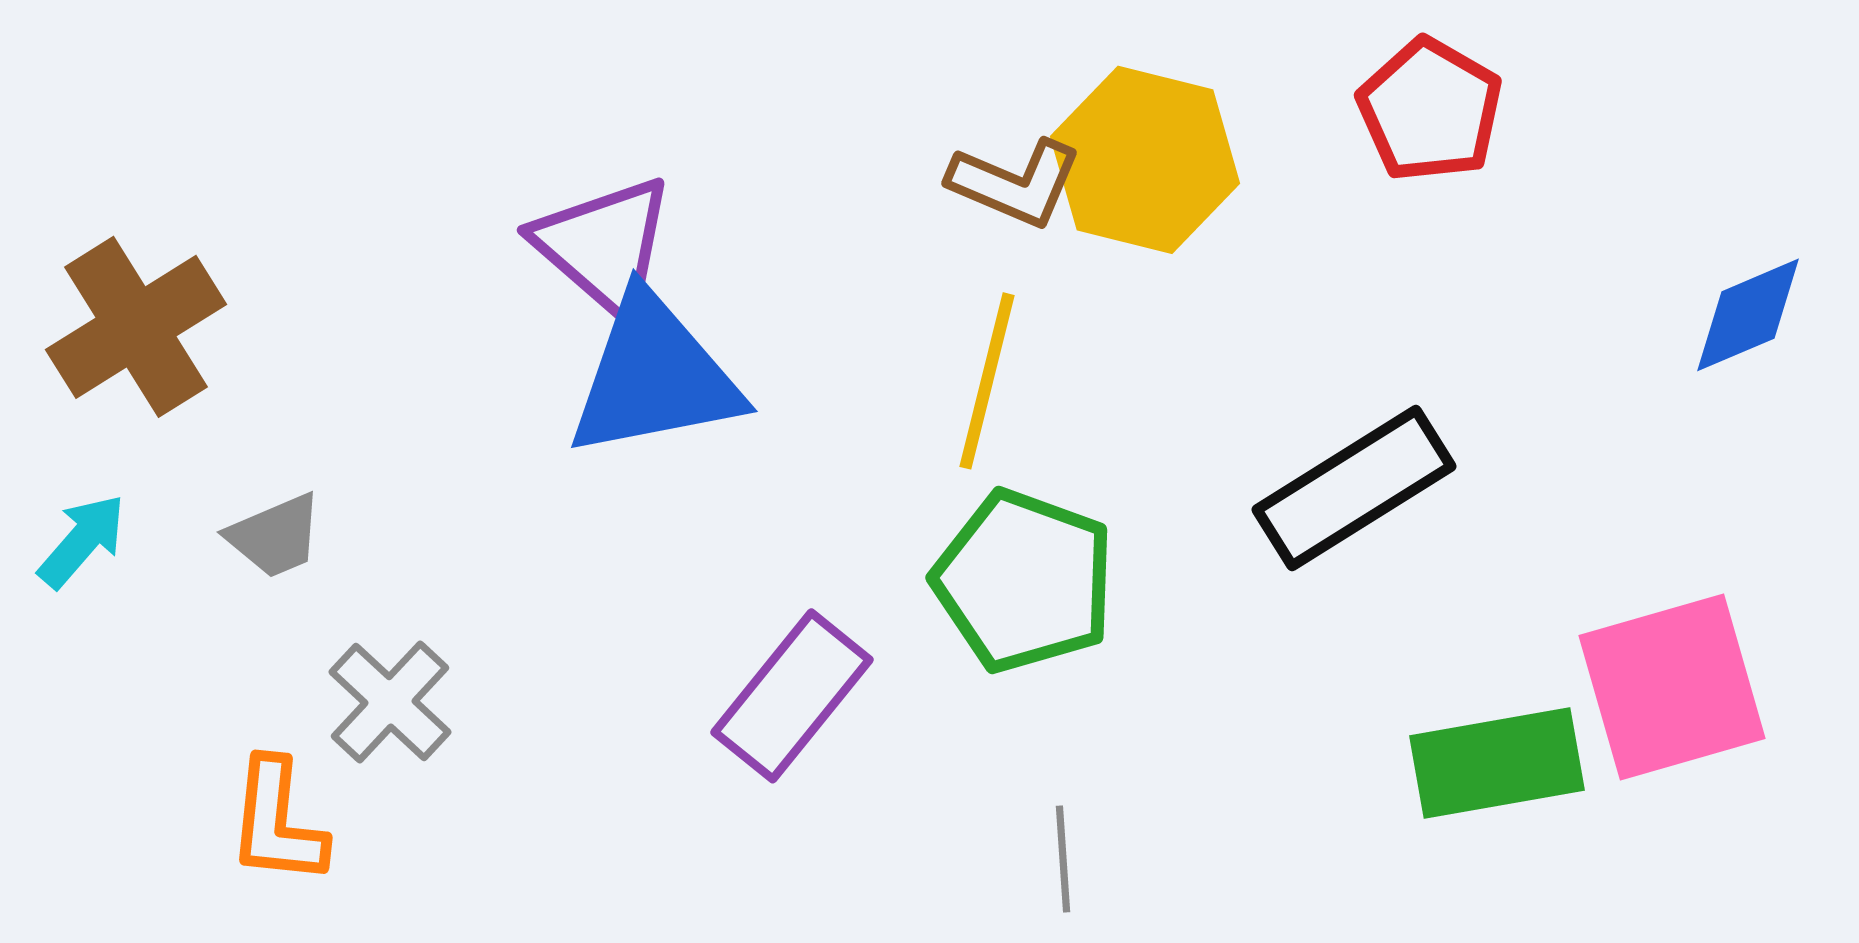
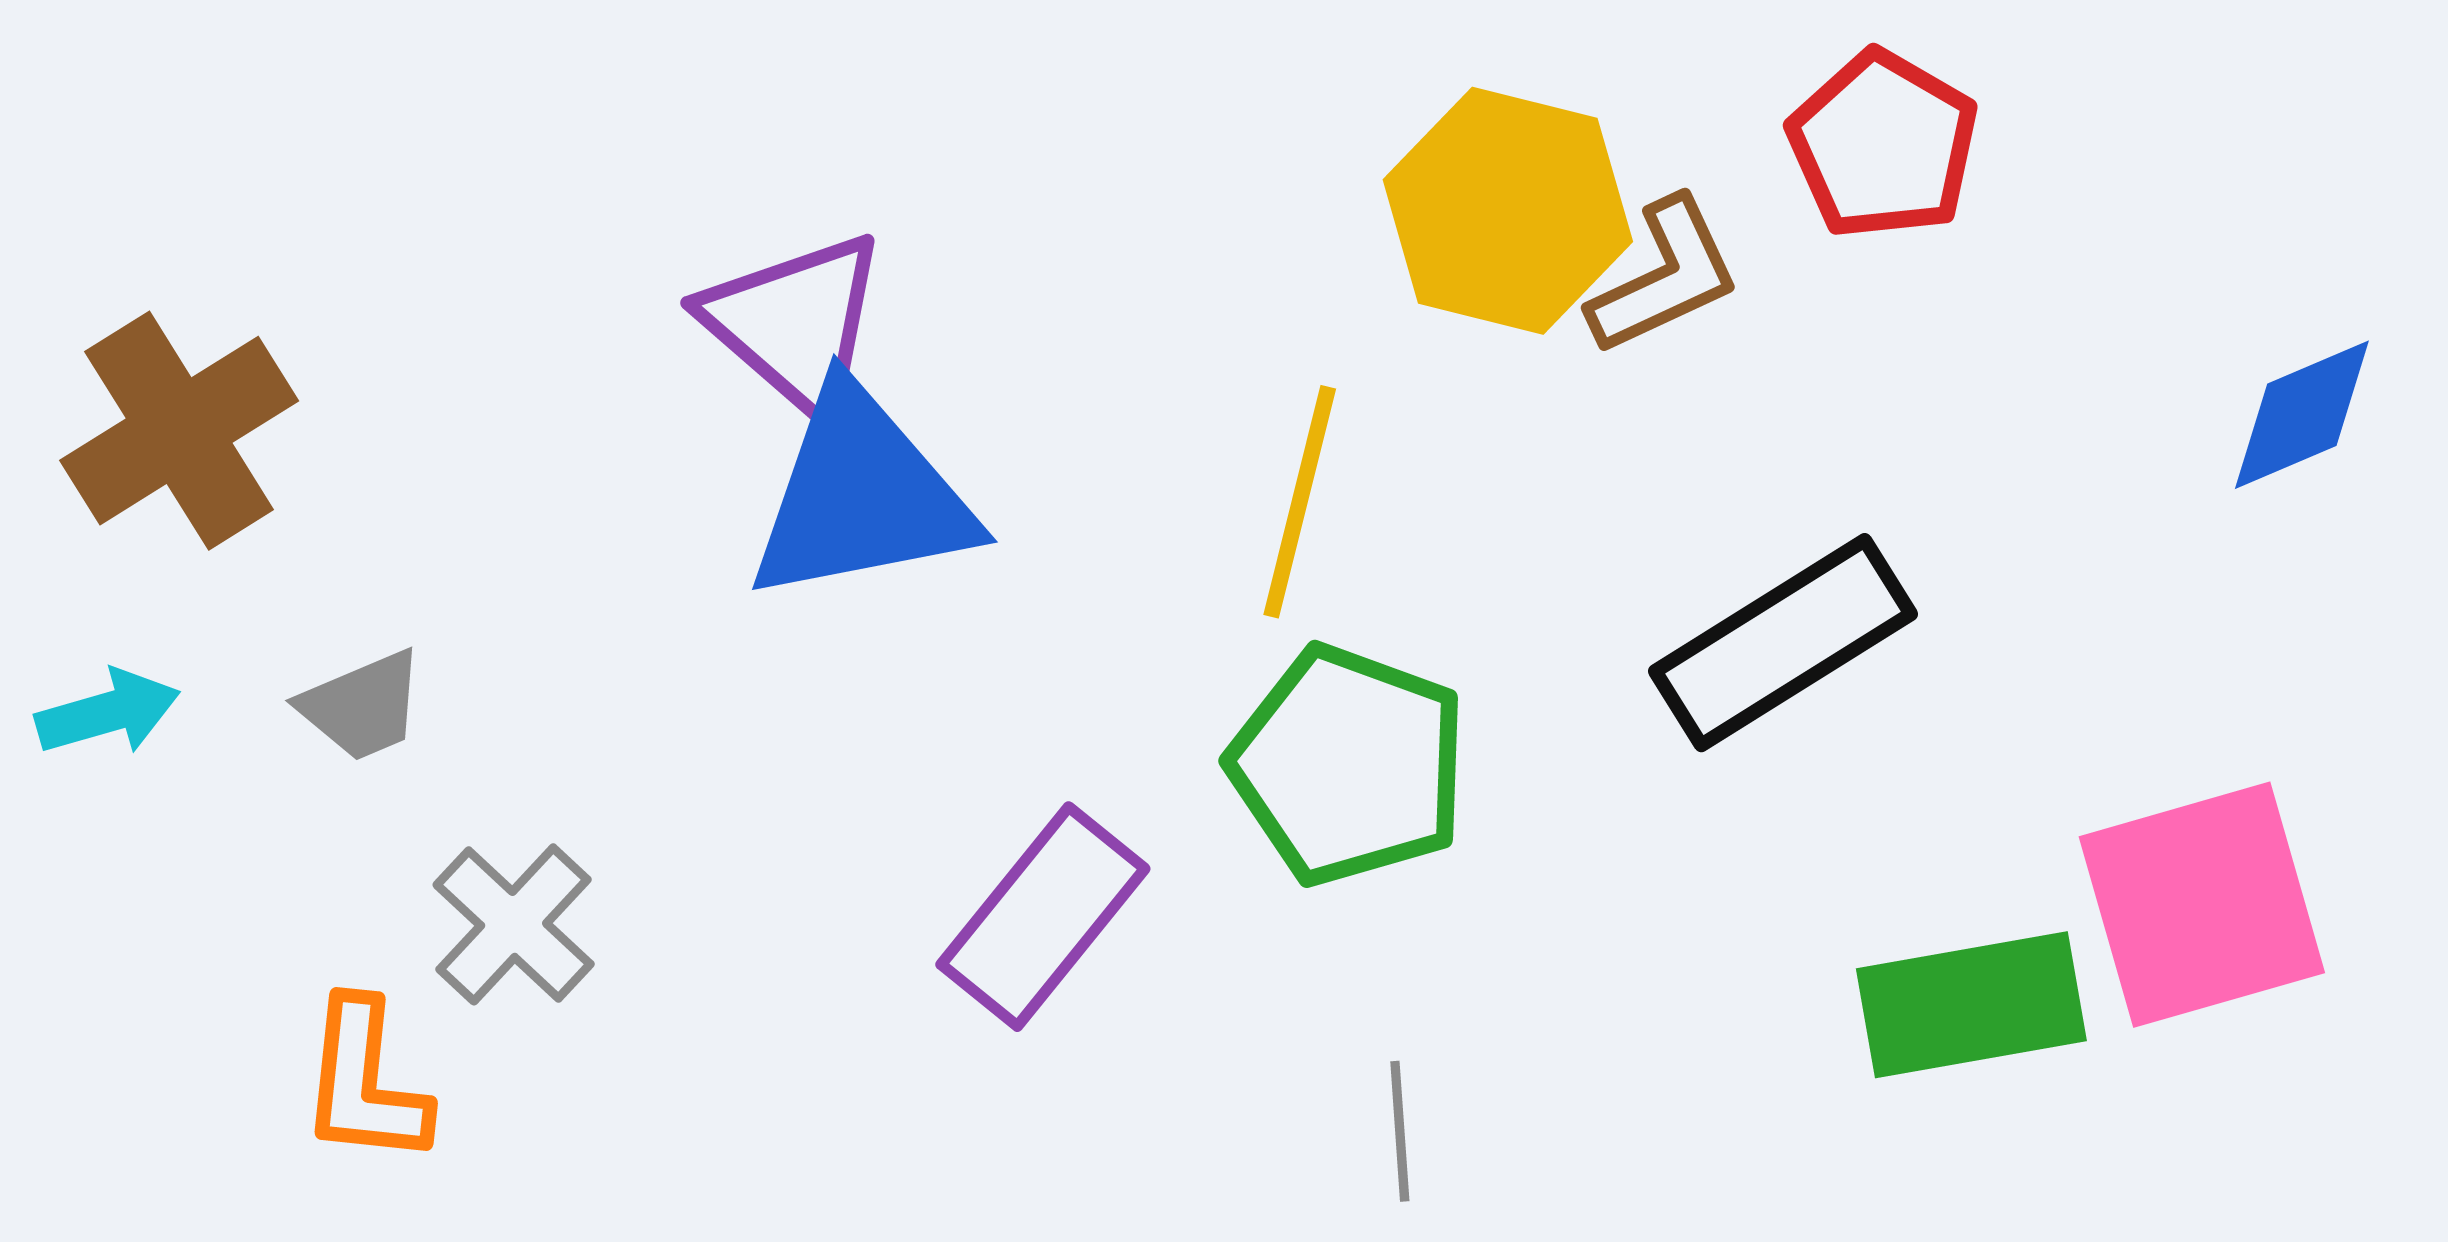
brown L-shape: (1015, 183) -> (1665, 277), moved, turned -48
cyan arrow: (82, 541) -> (108, 712), turned 33

